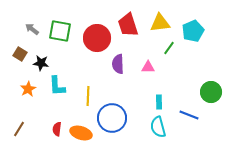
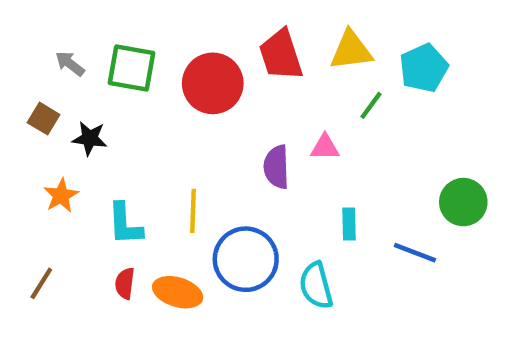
purple semicircle: (118, 64) -> (276, 167), moved
cyan L-shape: (57, 86) -> (125, 224), moved
cyan semicircle: (158, 127) -> (316, 286), moved

